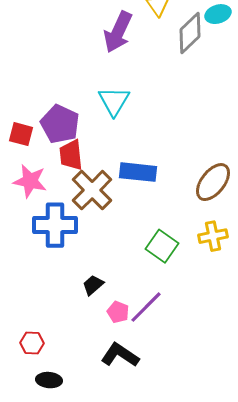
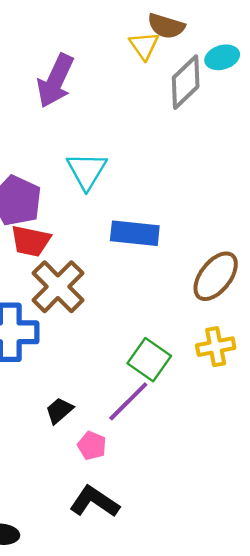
purple arrow: (118, 32) -> (55, 81), moved
red trapezoid: (71, 155) -> (31, 241), turned -72
blue rectangle: (138, 172) -> (135, 233), moved
purple line: (146, 307) -> (128, 401), moved

